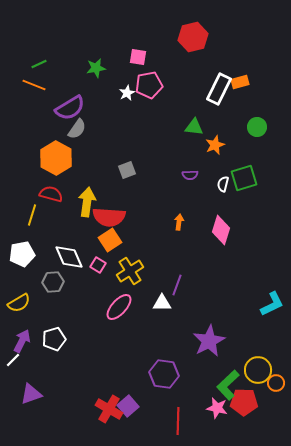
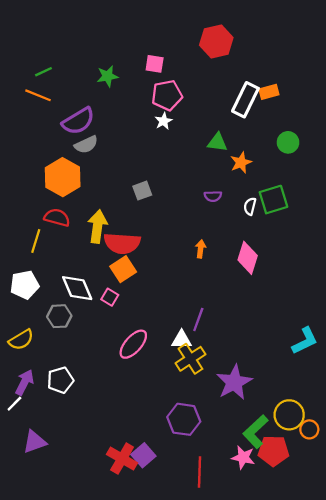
white star: (127, 93) -> (164, 121), moved
gray semicircle: (77, 129) -> (86, 145), turned 30
yellow cross: (130, 271) -> (190, 359), moved

